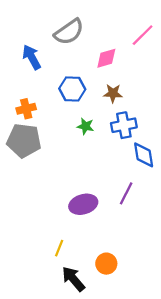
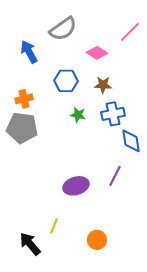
pink diamond: (106, 58) -> (97, 53), turned 50
black arrow: (73, 279) -> (30, 244), moved

